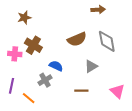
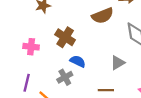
brown semicircle: (77, 39) -> (103, 16), moved
brown cross: (33, 45) -> (65, 37), moved

